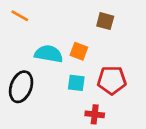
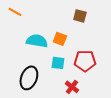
black ellipse: (21, 87) -> (29, 78), moved
red cross: (95, 114) -> (72, 87), turned 32

